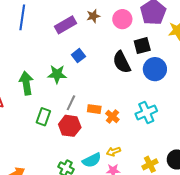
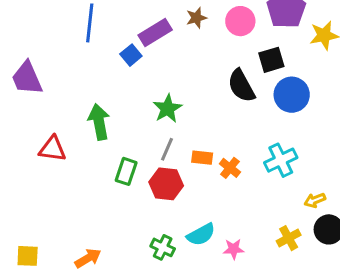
blue square: (78, 56) -> (131, 55), moved
green star: (57, 74) -> (167, 109), moved, turned -30
yellow arrow: (113, 151) -> (315, 200), moved

